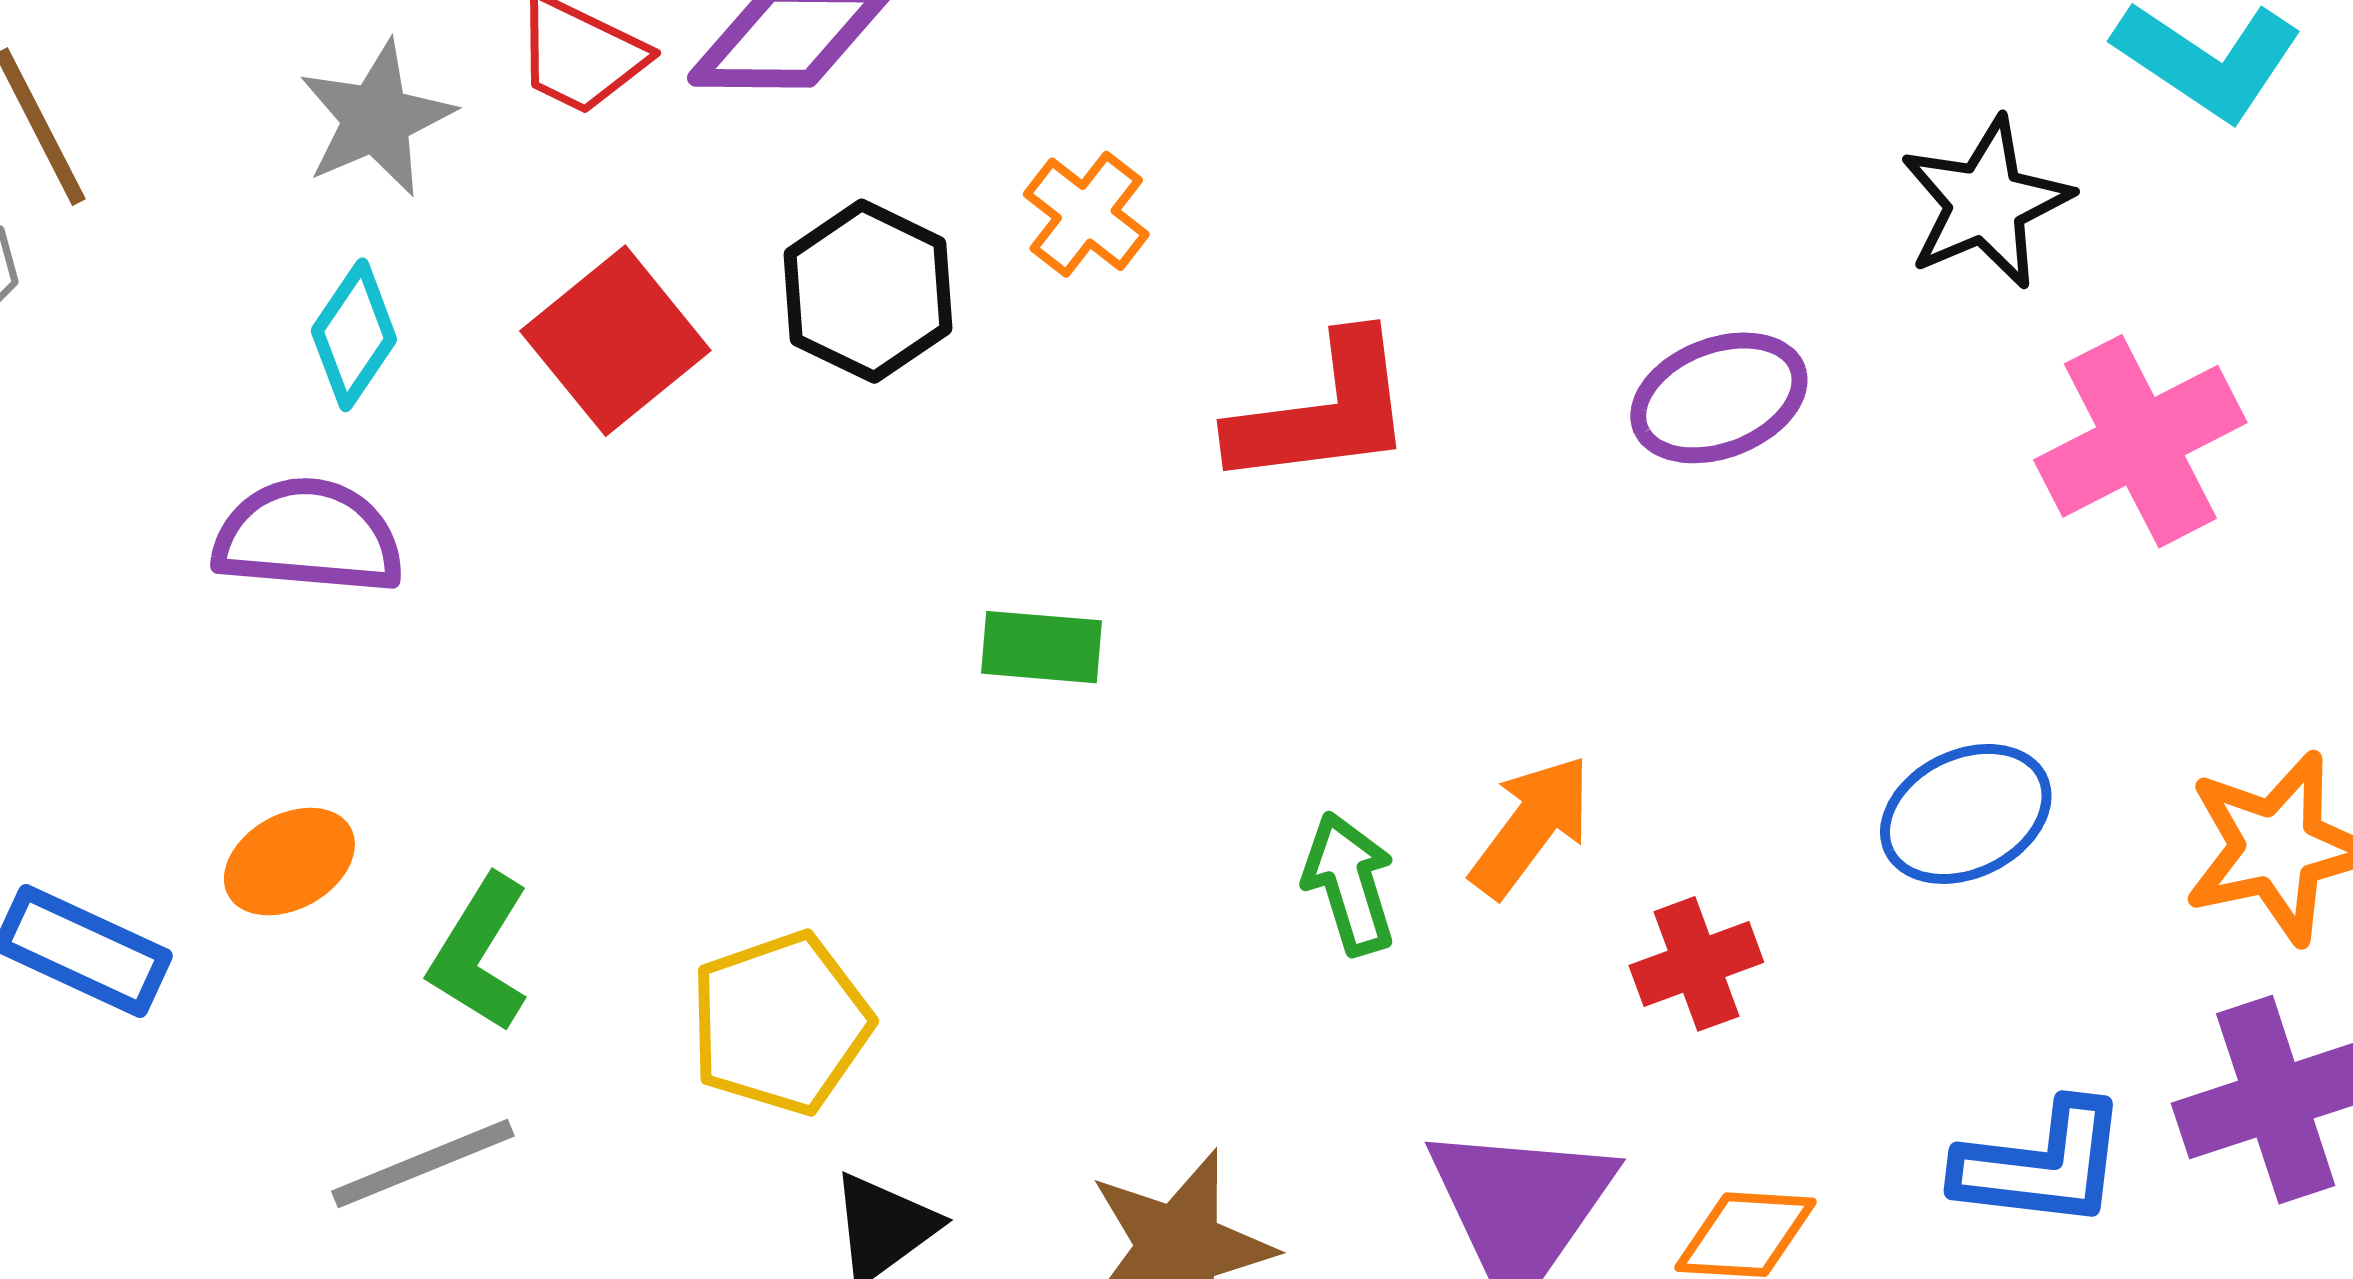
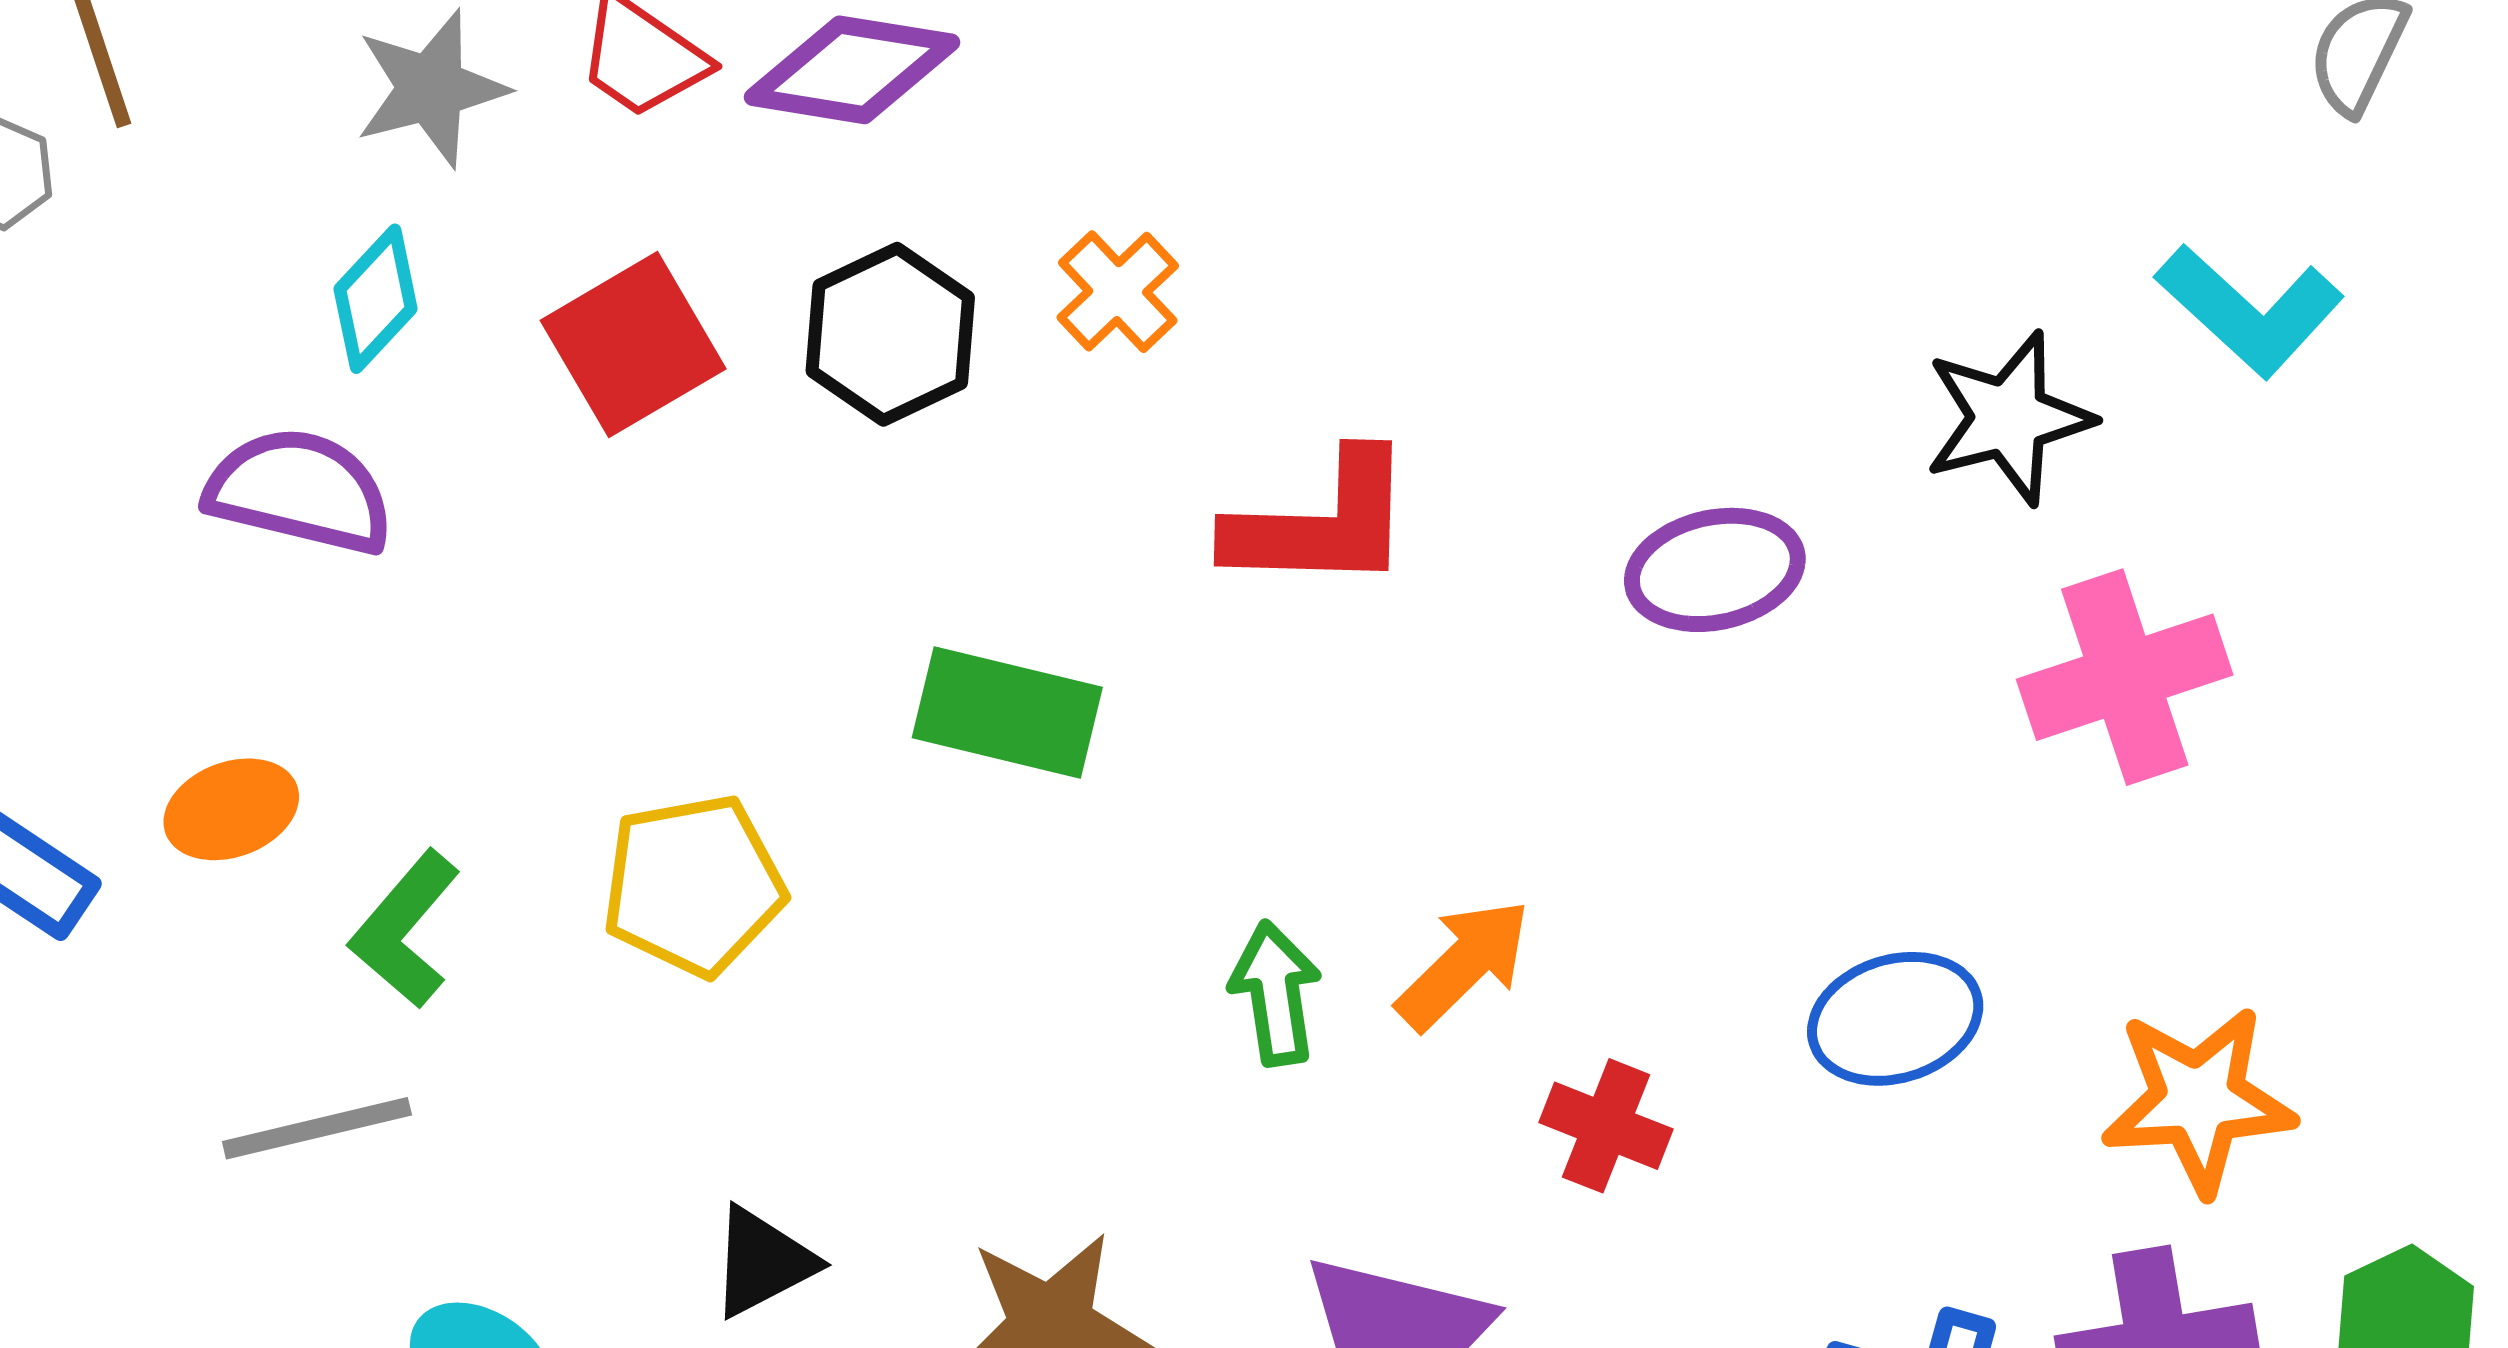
green rectangle: (1042, 647) -> (1007, 712), size x1.5
red cross: (1696, 964) -> (1606, 1126), turned 33
yellow pentagon: (780, 1023) -> (693, 885), moved

